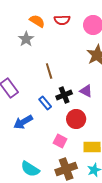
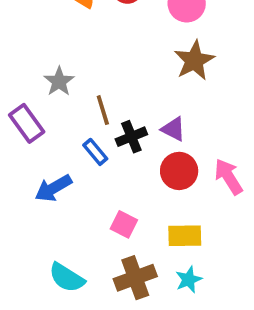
gray star: (26, 39) -> (59, 81), moved
brown line: (49, 71) -> (103, 110), moved
red circle: (76, 119) -> (179, 171), moved

